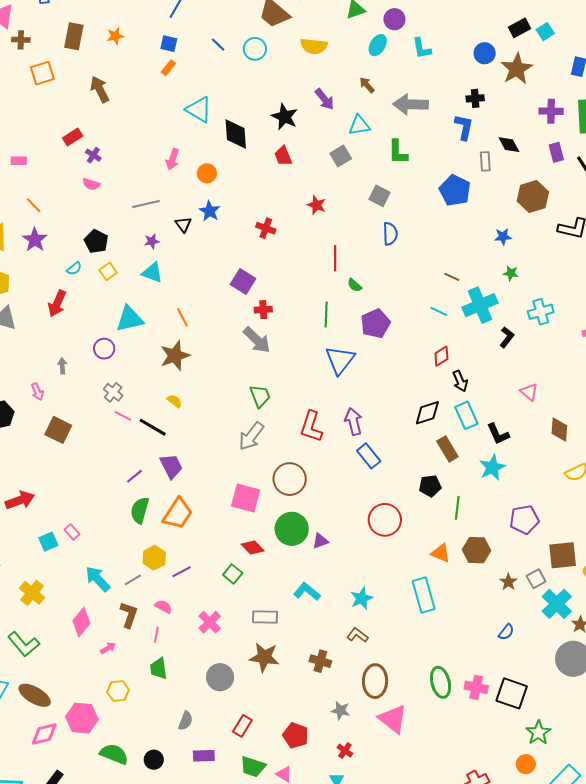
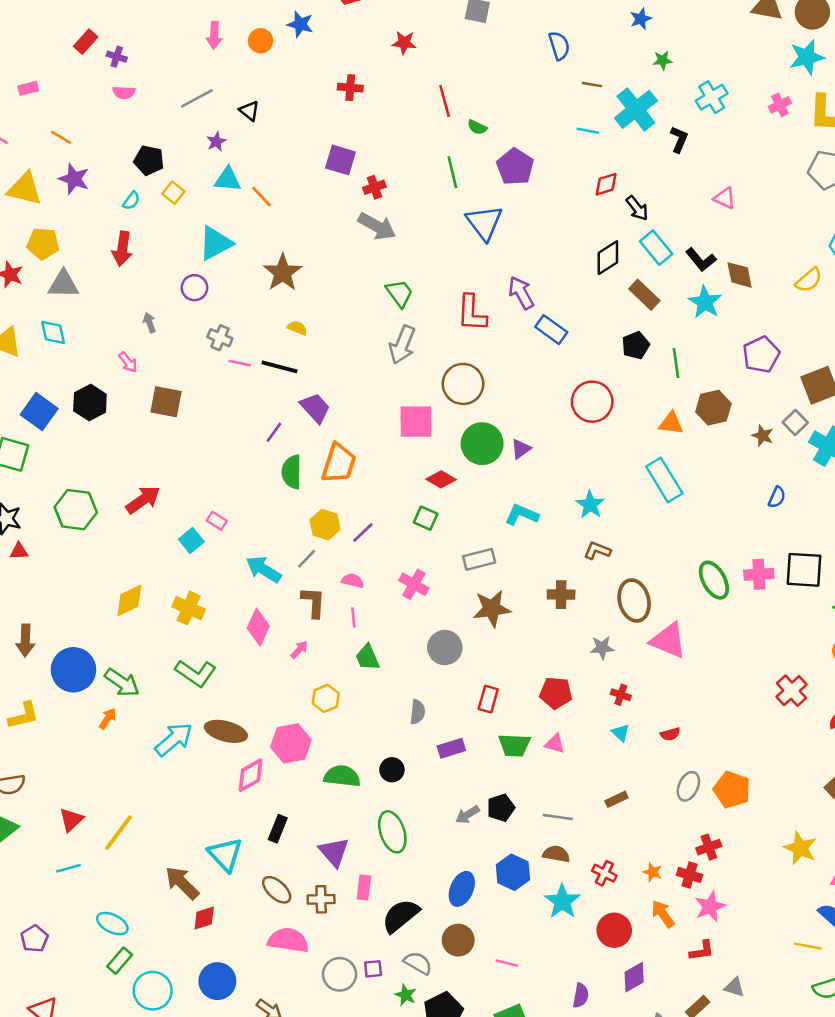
blue star: (210, 211) -> (300, 24), moved
blue semicircle: (390, 234) -> (559, 46), moved
orange line: (182, 317) -> (261, 197), moved
red diamond: (441, 356) -> (606, 184), turned 30
brown diamond: (559, 430) -> (740, 275), moved

